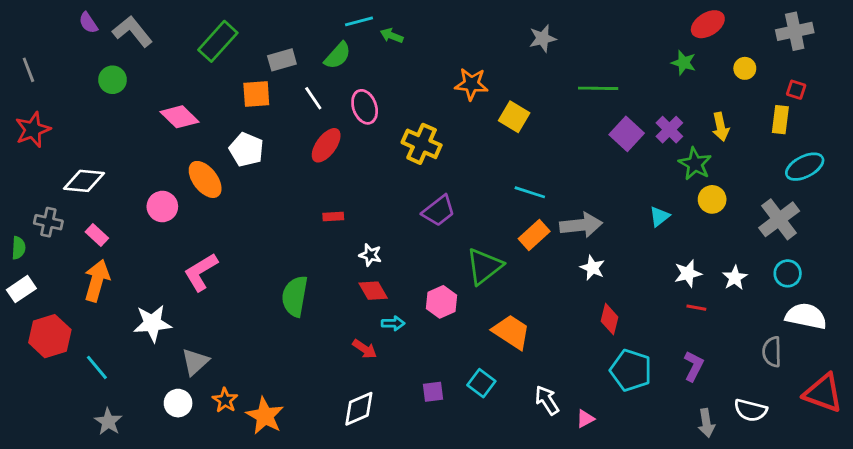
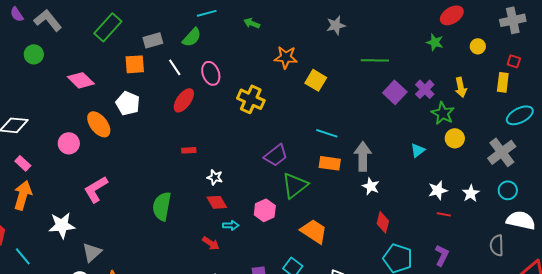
green arrow: (392, 36) -> (252, 23), moved
purple trapezoid: (439, 211) -> (276, 155), moved
gray arrow: (581, 225) -> (363, 156), turned -84
orange rectangle: (534, 235) -> (330, 163), turned 50

